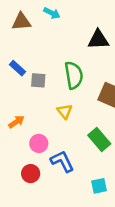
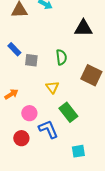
green semicircle: (74, 75) -> (61, 57), size x0.7
green rectangle: (99, 139) -> (68, 112), moved

